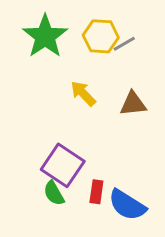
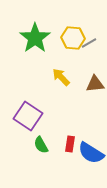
purple square: (63, 165) -> (28, 116), moved

